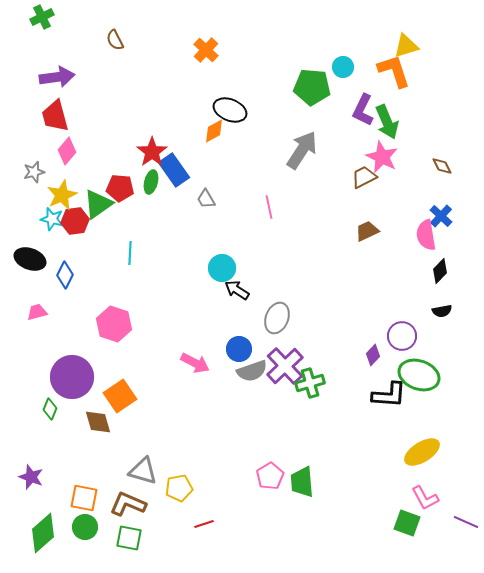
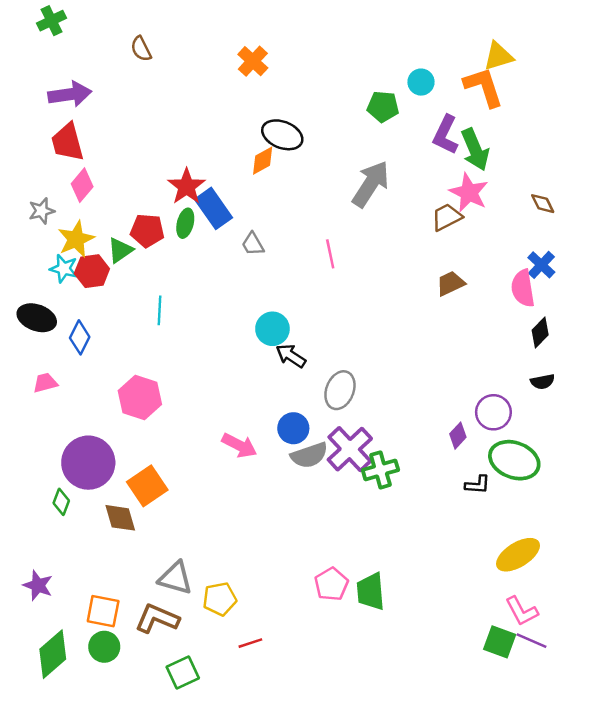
green pentagon: (312, 87) -> (383, 107), size x0.7
green triangle: (98, 204) -> (120, 250), size x0.7
black L-shape: (389, 395) -> (477, 485), size x0.6
purple line: (466, 522) -> (531, 641), moved
green square: (129, 538) -> (183, 673), moved, turned -36

